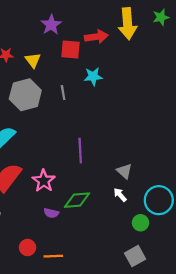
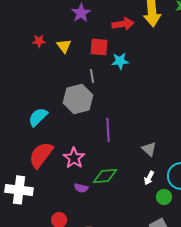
red square: (71, 49) -> (99, 47), moved
gray hexagon: (25, 95) -> (78, 99), moved
white arrow: (120, 195) -> (149, 178), moved, turned -112

